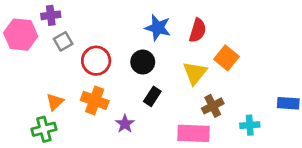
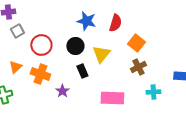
yellow triangle: (195, 73) -> (101, 54), moved
black rectangle: (152, 96) -> (82, 71), turned -56
orange triangle: (55, 102) -> (15, 67), moved
brown cross: (213, 106) -> (138, 67), moved

